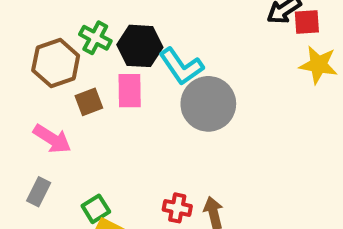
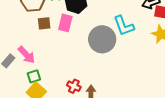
cyan L-shape: (181, 66) -> (124, 26), moved
pink arrow: (52, 139) -> (26, 55), moved

